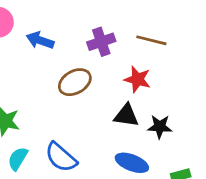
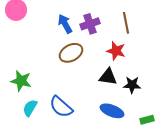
blue arrow: (40, 40) -> (65, 24), moved, turned 42
brown line: (151, 40) -> (126, 23), turned 65

